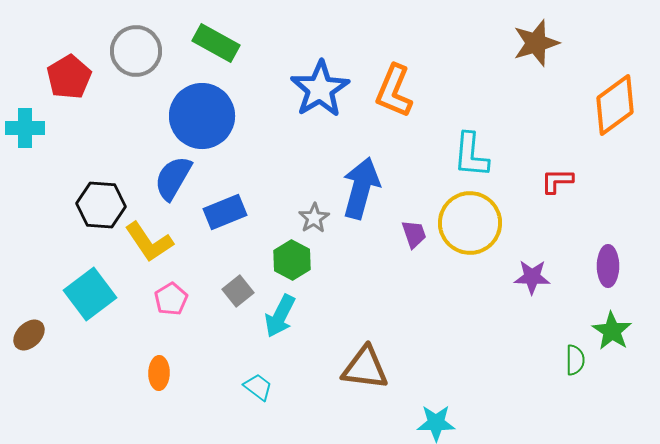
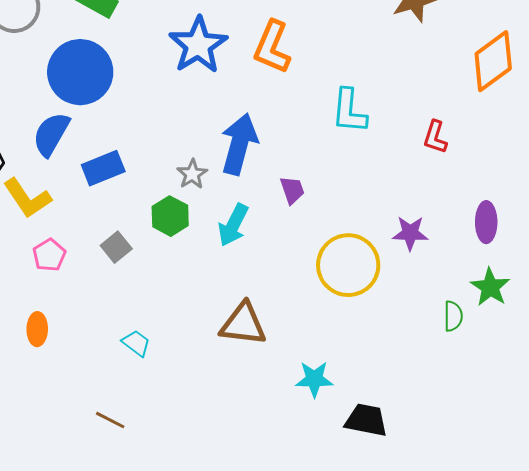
red L-shape: (557, 181) -> (435, 137), turned -72
yellow circle: (470, 223) -> (348, 265), moved
cyan arrow: (280, 316) -> (233, 225), moved

